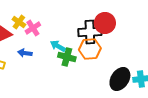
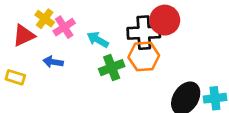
cyan arrow: (58, 46) -> (98, 40), moved
green cross: (67, 57) -> (112, 68), turned -36

